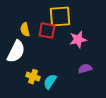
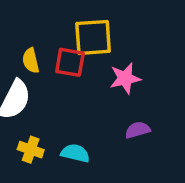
yellow cross: (33, 77) -> (31, 150), moved
cyan semicircle: (50, 82) -> (75, 153), turned 70

